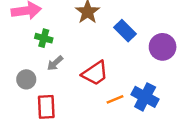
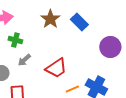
blue rectangle: (125, 31) -> (79, 22), moved

